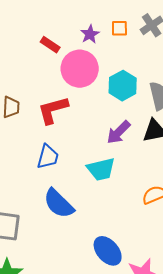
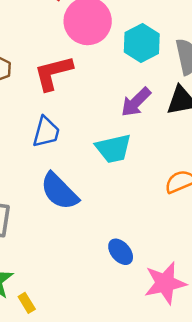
blue ellipse: (108, 251) -> (121, 252), size x0.7

